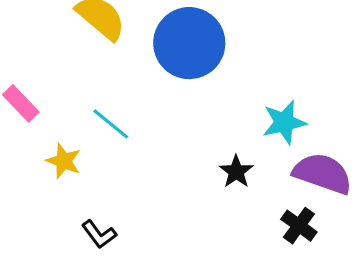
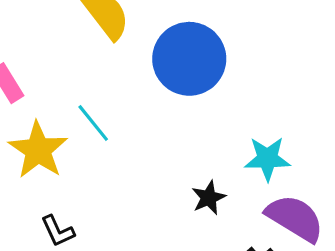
yellow star: (64, 161) -> (38, 150), size x1.6

